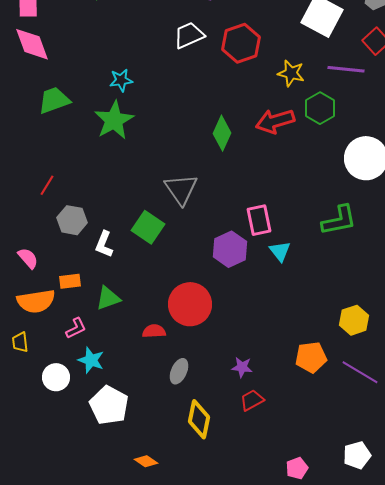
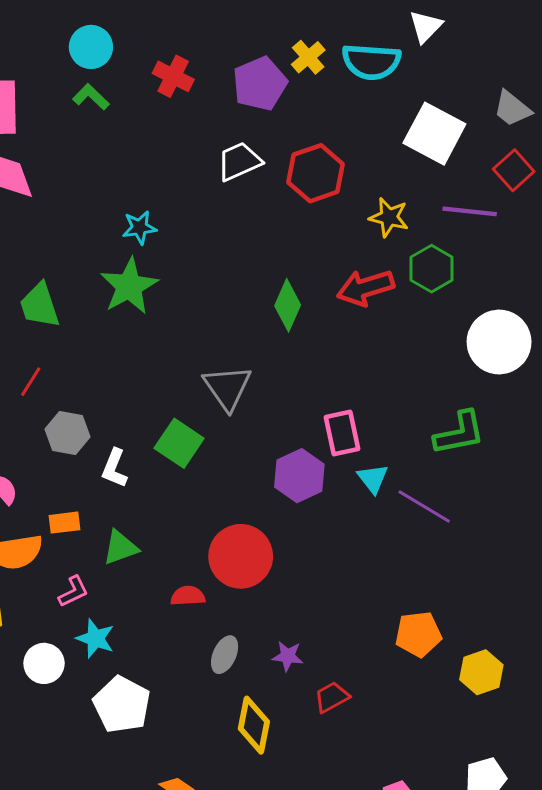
green trapezoid: (54, 100) -> (40, 305), moved, turned -88
yellow hexagon: (354, 320) -> (481, 672), moved
purple star: (242, 367) -> (288, 656), moved
purple line: (360, 372) -> (424, 506), moved

